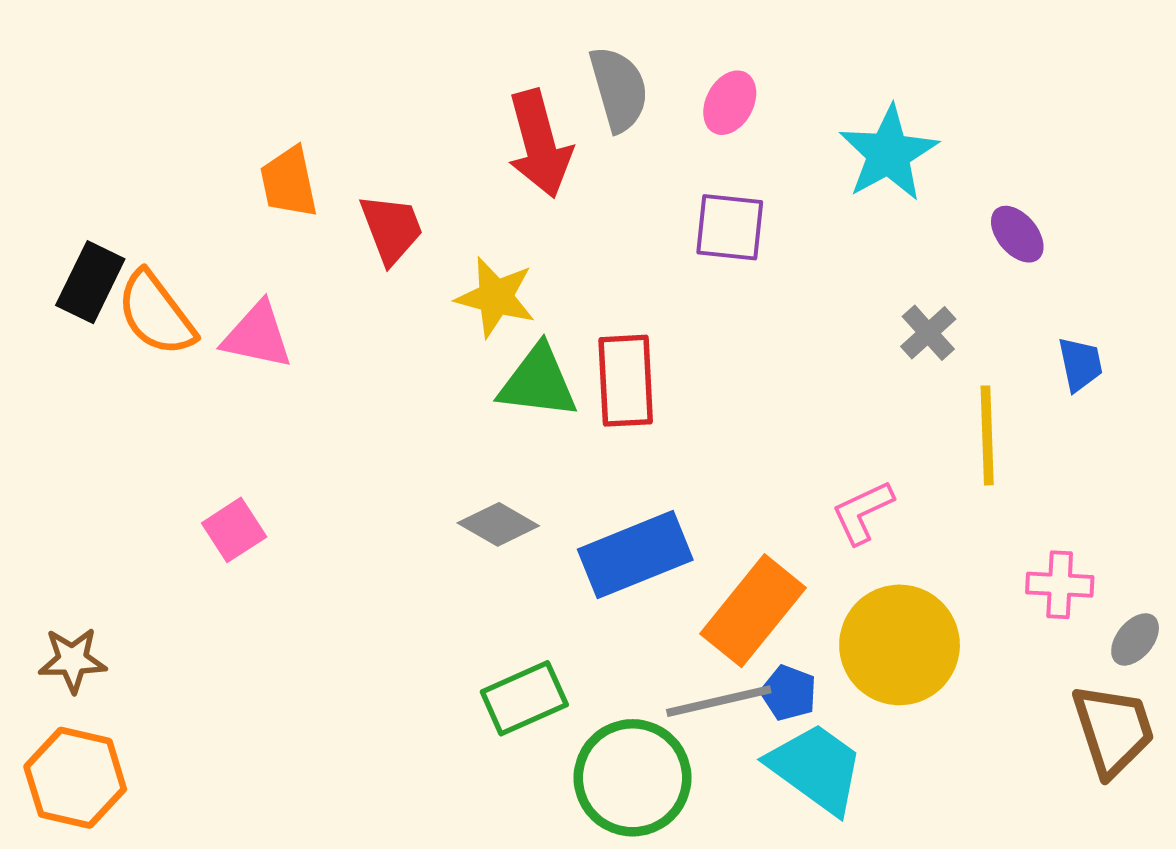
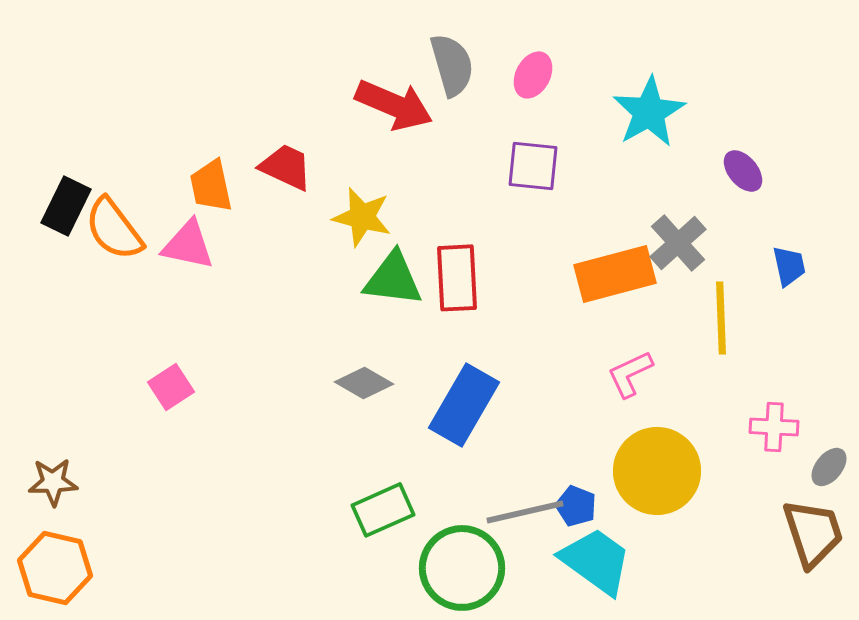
red arrow: (539, 144) -> (394, 105), turned -52
orange trapezoid: (289, 182) -> (211, 186), moved
red trapezoid: (392, 229) -> (286, 167), turned -44
gray cross: (928, 333) -> (678, 243), size x1.4
blue rectangle: (635, 555) -> (464, 405), turned -38
orange rectangle: (753, 611) -> (615, 274), moved, turned 36

